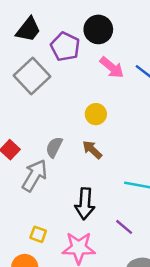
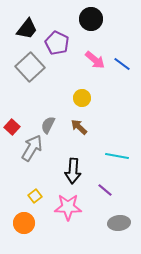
black circle: (98, 29) -> (91, 19), moved
yellow square: (38, 234) -> (35, 196), turned 32

